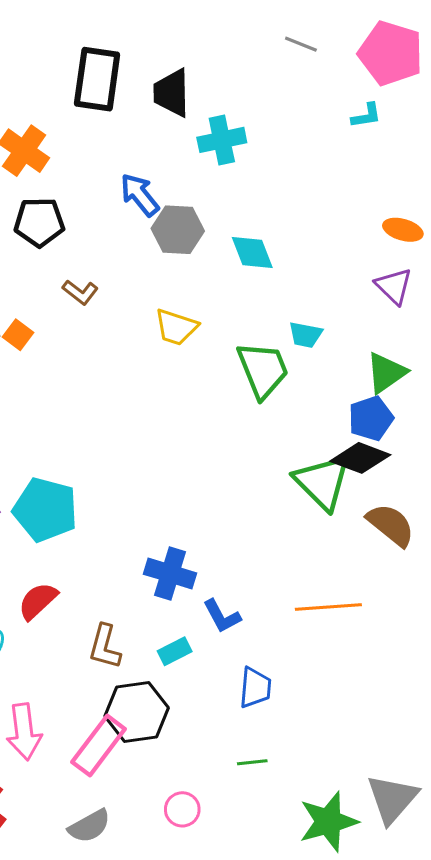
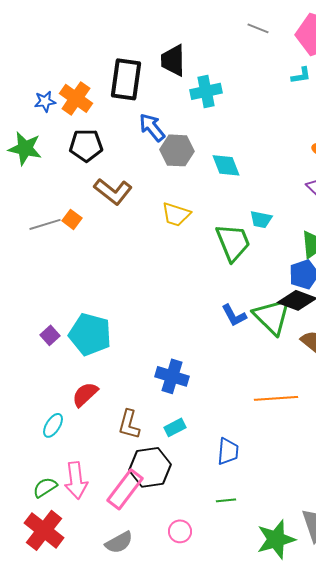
black rectangle: (97, 79) -> (126, 79), moved
brown L-shape: (80, 292) -> (113, 191), size x1.6
blue L-shape: (222, 616) -> (234, 315), moved

